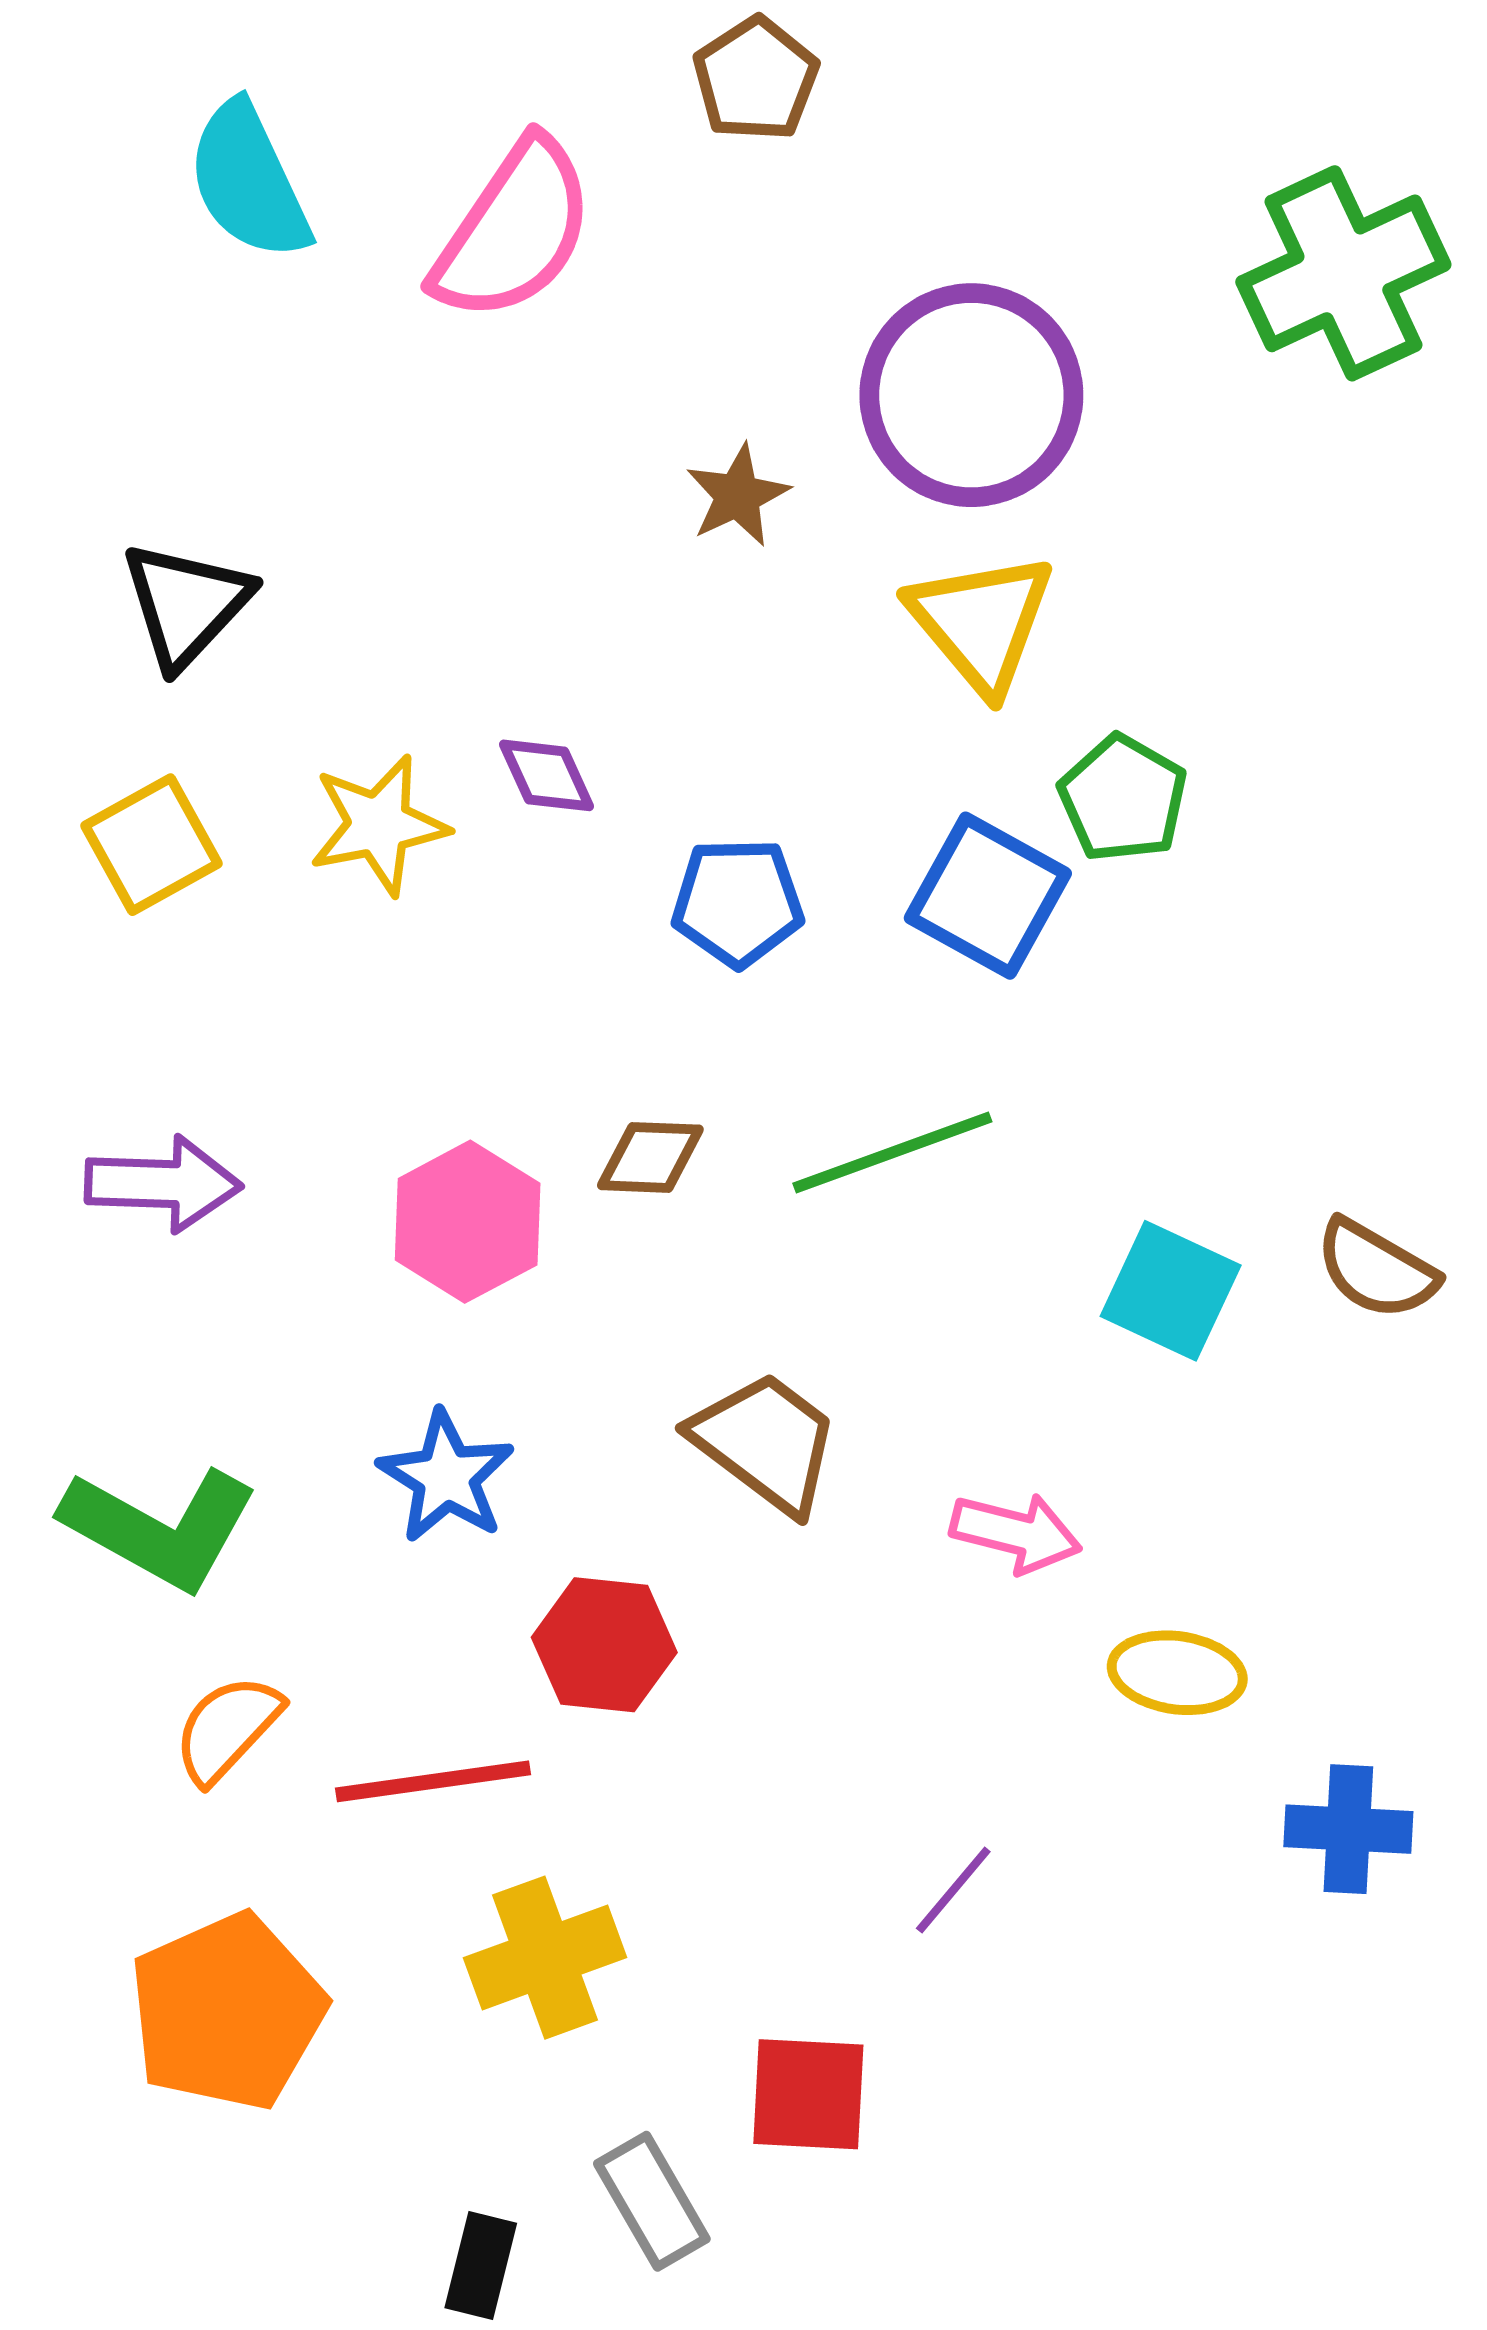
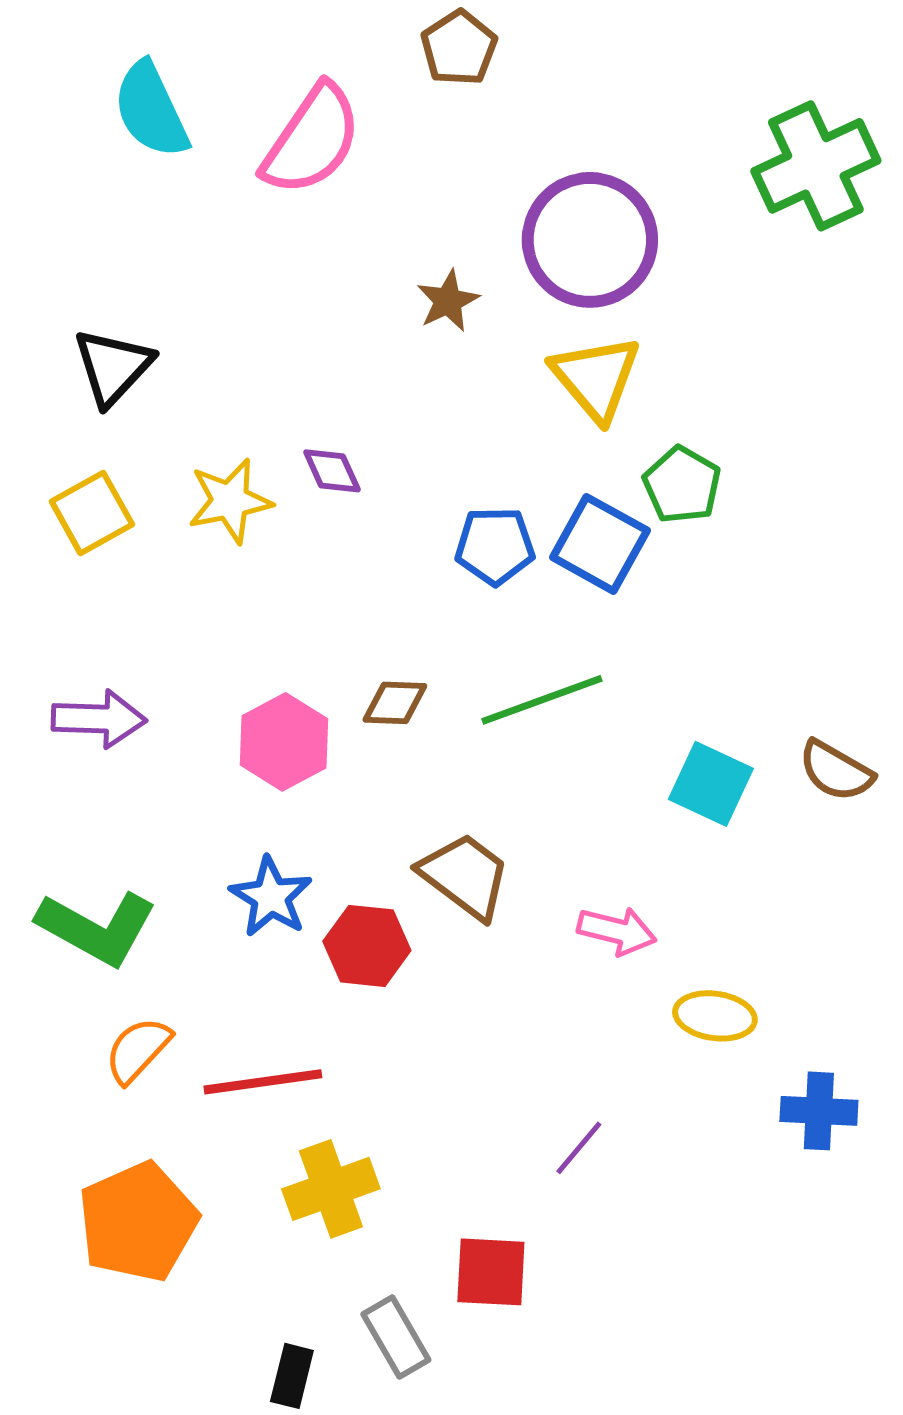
blue pentagon: (738, 902) -> (495, 546), moved
red hexagon: (604, 1645) -> (367, 946), moved

